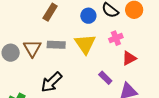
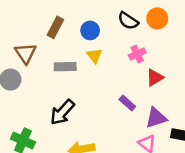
blue circle: (88, 16) -> (90, 30), moved
yellow triangle: (85, 44) -> (94, 56), moved, size x0.6
brown triangle: (32, 48) -> (26, 53), moved

